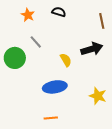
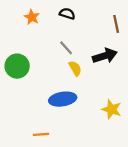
gray line: (36, 42) -> (66, 48), moved
orange line: (51, 118) -> (41, 134), moved

